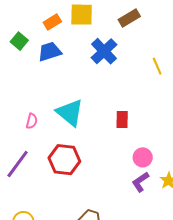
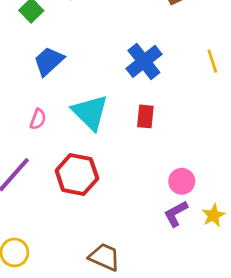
blue cross: (104, 51) -> (144, 61), moved
blue trapezoid: (50, 52) -> (49, 61), moved, turned -30
red rectangle: (122, 120) -> (145, 116), moved

